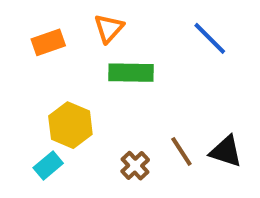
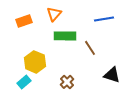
blue line: (210, 38) -> (104, 19), turned -54
brown line: (181, 151) -> (90, 48), moved

